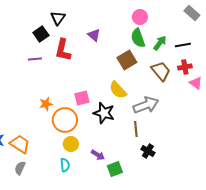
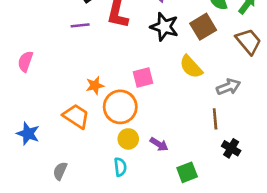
gray arrow: (146, 105) -> (228, 87), size x0.7
black star: (104, 113) -> (164, 27), moved
orange trapezoid: (20, 144) -> (76, 116), moved
purple arrow: (98, 155) -> (159, 144), moved

